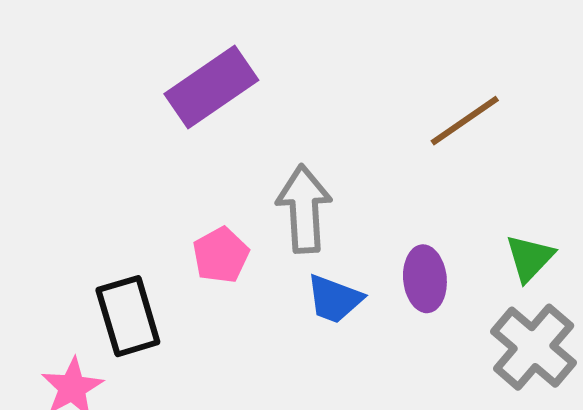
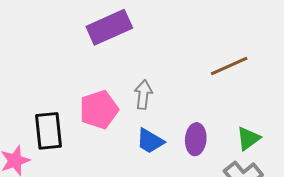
gray arrow: (304, 209) -> (143, 95), size x0.7
pink pentagon: (221, 255) -> (99, 110), size x1.4

